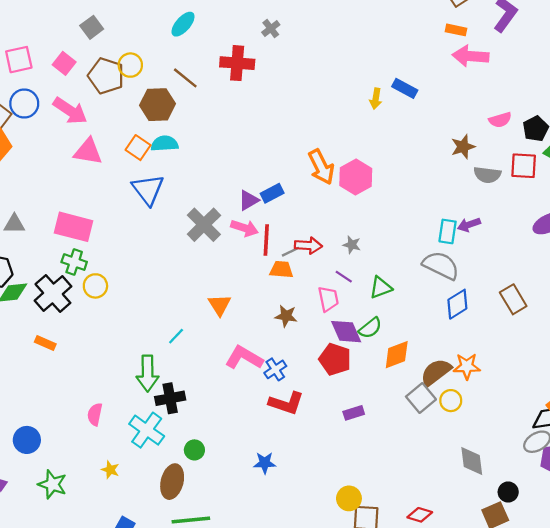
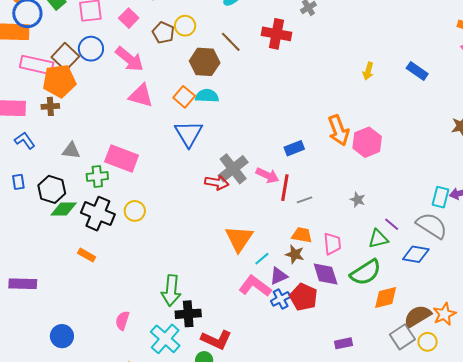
brown pentagon: (106, 76) -> (163, 33), size x0.7
yellow arrow: (376, 99) -> (368, 71), moved
purple triangle: (249, 200) -> (279, 276), moved
red arrow: (308, 245) -> (217, 183), moved
green cross: (74, 262) -> (97, 177), moved, turned -30
orange trapezoid: (281, 270) -> (302, 235), moved
purple line: (344, 277) -> (392, 224), moved
black cross: (53, 293) -> (98, 214), turned -32
blue diamond: (457, 304) -> (416, 254), moved, turned 36
orange triangle: (220, 305) -> (239, 239), size x1.4
green semicircle: (370, 328) -> (366, 272), size x1.5
purple diamond: (346, 332) -> (326, 274), moved
cyan line: (176, 336) -> (262, 259), moved
red pentagon: (335, 359) -> (304, 297), moved
orange star: (467, 366) -> (444, 314), turned -30
red L-shape: (286, 403) -> (216, 340), moved

